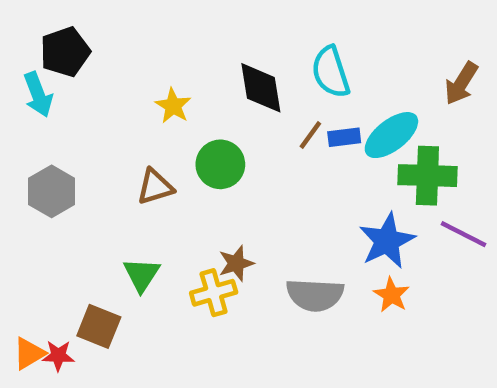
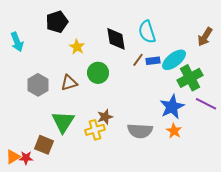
black pentagon: (65, 52) -> (57, 22), moved
green cross: (427, 176) -> (190, 78), turned -30
gray hexagon: (52, 191) -> (38, 85), moved
green triangle: (142, 275) -> (63, 122), size x1.4

